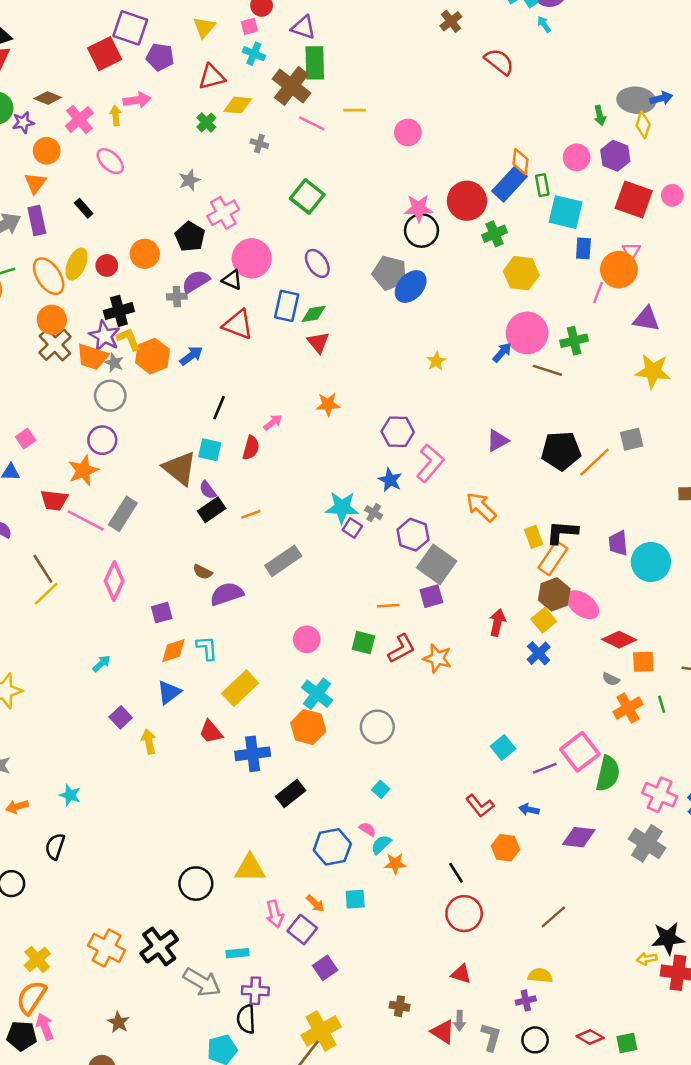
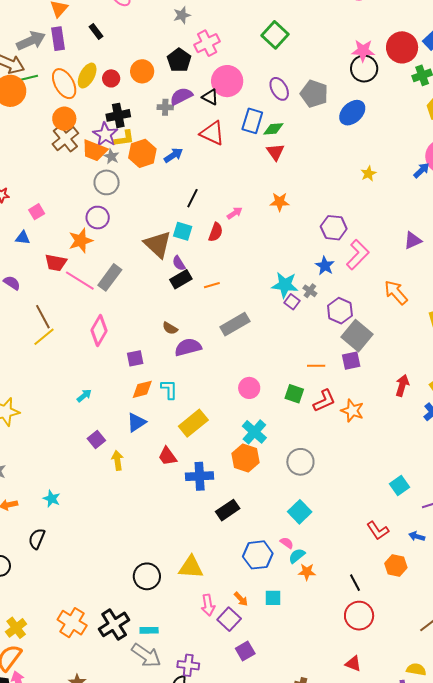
gray pentagon: (390, 273) -> (314, 94), moved
yellow L-shape: (129, 339) -> (124, 138), turned 100
cyan square: (381, 789) -> (300, 512), size x1.6
cyan rectangle: (237, 953) -> (149, 630), moved

